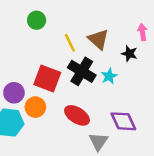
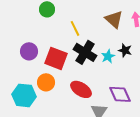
brown triangle: (98, 39) -> (114, 19), moved
black star: (129, 54) -> (125, 50), moved
purple circle: (14, 93) -> (29, 51), moved

